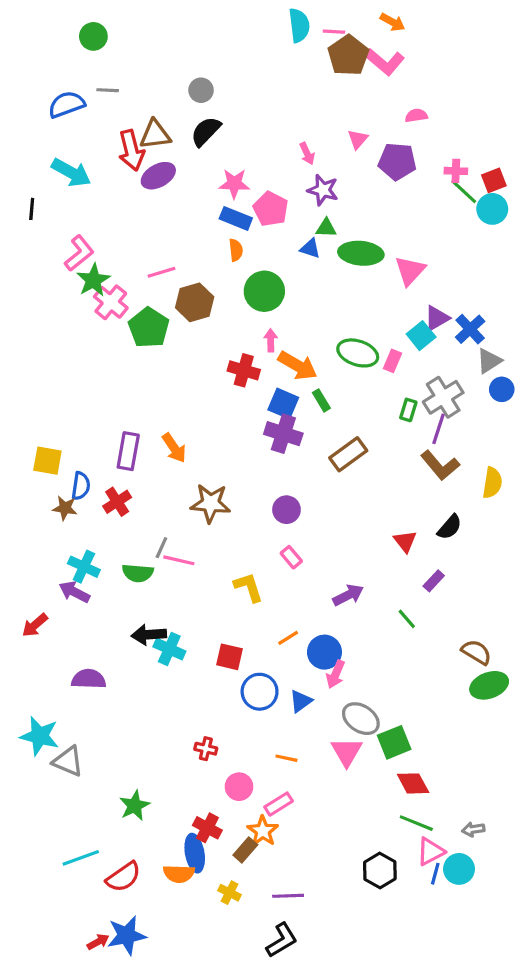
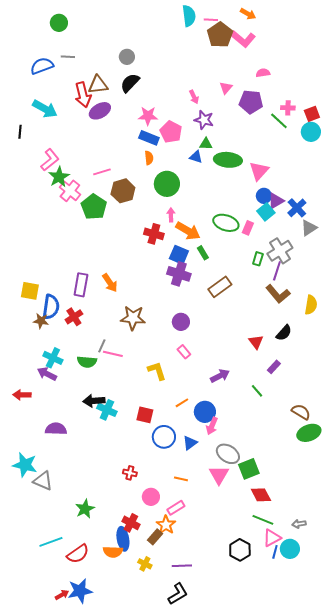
green line: (464, 192) -> (279, 121), moved
blue circle: (502, 389) -> (264, 196), moved
blue semicircle: (81, 486) -> (51, 307), size x1.4
red arrow: (35, 625) -> (22, 395), turned 42

